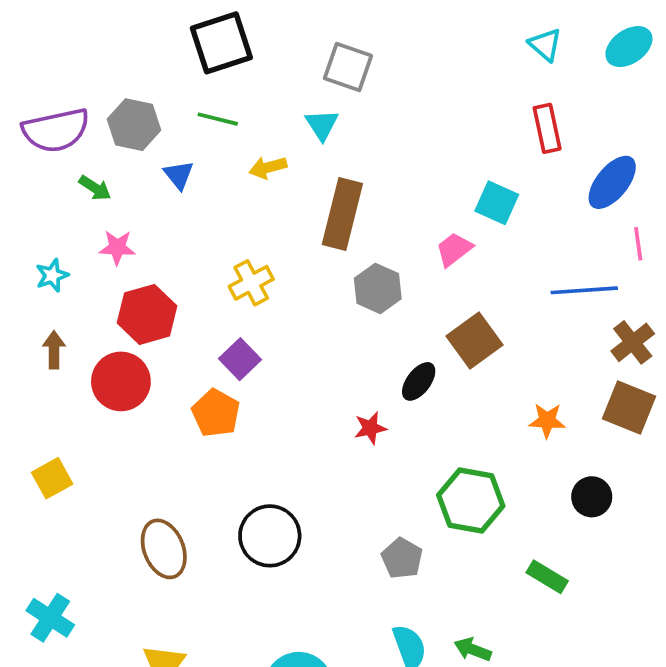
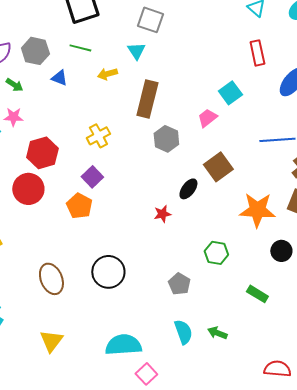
blue triangle: (179, 175) -> (59, 78), turned -30
cyan square: (497, 203) -> (230, 93), turned 30
pink star: (117, 247) -> (13, 117), moved
orange star: (547, 421) -> (257, 210), size x1.8
green hexagon: (471, 501) -> (216, 253), size x0.7

